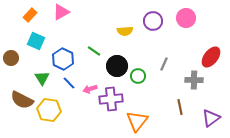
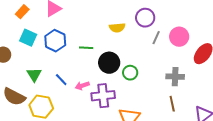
pink circle: (186, 18) -> (179, 37), moved
green line: (94, 51) -> (86, 48), turned -32
blue hexagon: (63, 59) -> (55, 41), moved
gray line: (164, 64) -> (156, 38), moved
gray cross: (194, 80) -> (175, 77), moved

